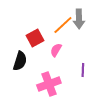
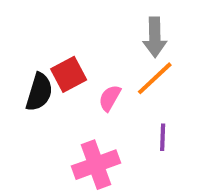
orange line: (63, 25) -> (155, 78), moved
black semicircle: (20, 61) -> (39, 92), moved

